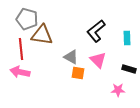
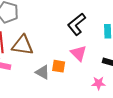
brown triangle: (42, 35) -> (23, 45), moved
gray triangle: (71, 57) -> (43, 72), moved

